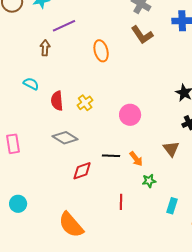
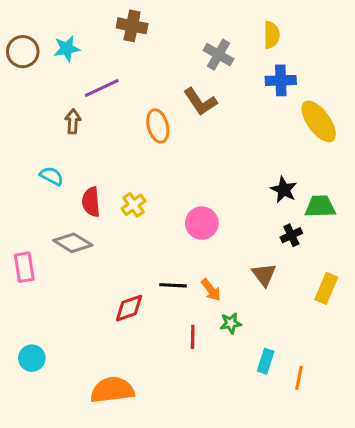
brown L-shape: (142, 35) -> (200, 102), moved
gray diamond: (65, 138) -> (73, 243), moved
red line: (121, 202) -> (193, 337), moved
orange semicircle: (71, 225) -> (112, 390), turned 124

